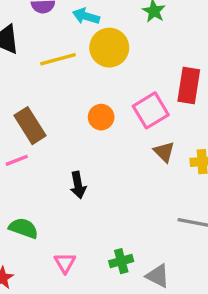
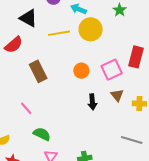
pink line: (17, 160) -> (26, 108), moved, turned 64
black arrow: (78, 185) -> (92, 102), moved
green semicircle: (24, 228) -> (42, 134), moved

